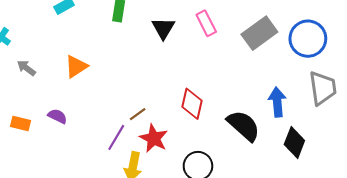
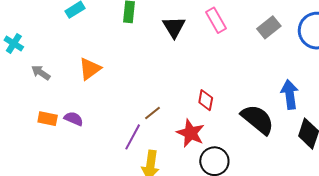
gray rectangle: (259, 33) -> (269, 27), size x0.7
red diamond: (192, 104) -> (206, 100), size x0.7
orange rectangle: (21, 123) -> (48, 119), moved
red star: (154, 138) -> (191, 133), moved

